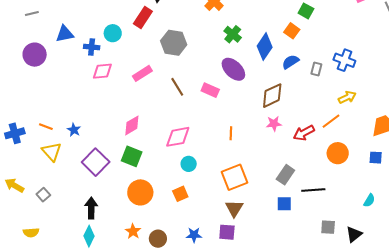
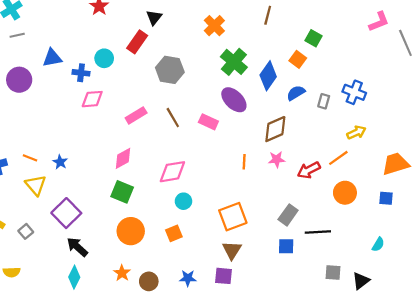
green cross: (233, 34) -> (234, 62), size x1.4
pink rectangle: (142, 73) -> (136, 115), moved
orange line: (231, 133) -> (244, 162), moved
purple square: (96, 162) -> (66, 213), moved
black arrow: (91, 208) -> (77, 247), turned -50

